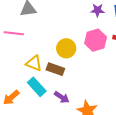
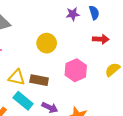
pink hexagon: (96, 40) -> (76, 70), moved
yellow circle: (66, 48) -> (47, 43), moved

